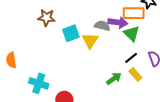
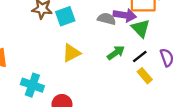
cyan square: (71, 33) -> (65, 16), moved
yellow triangle: (90, 41) -> (71, 53), moved, turned 30
green arrow: (114, 79) -> (116, 53), moved

